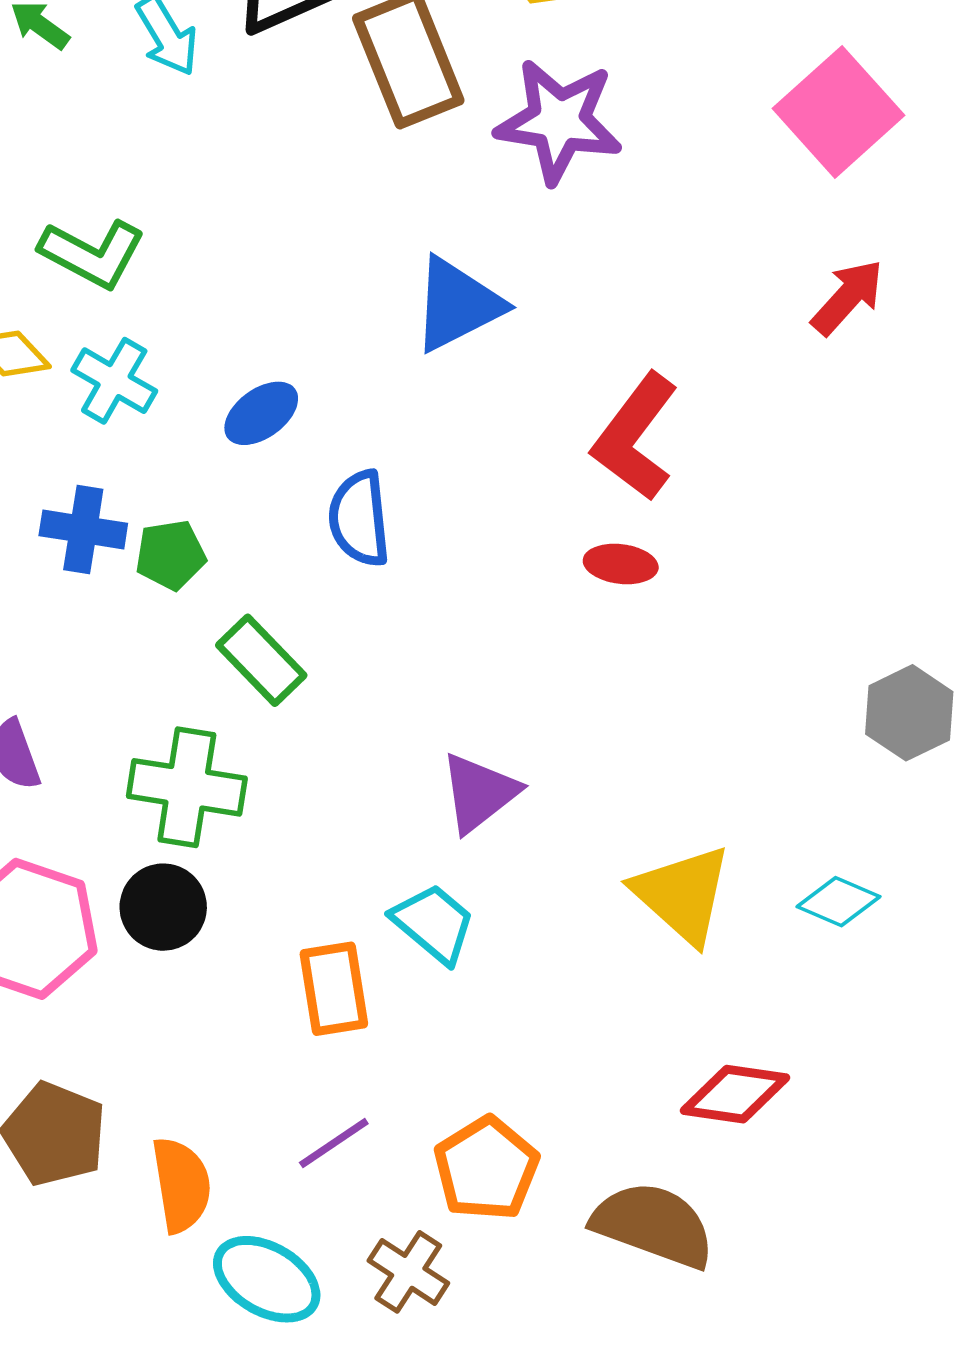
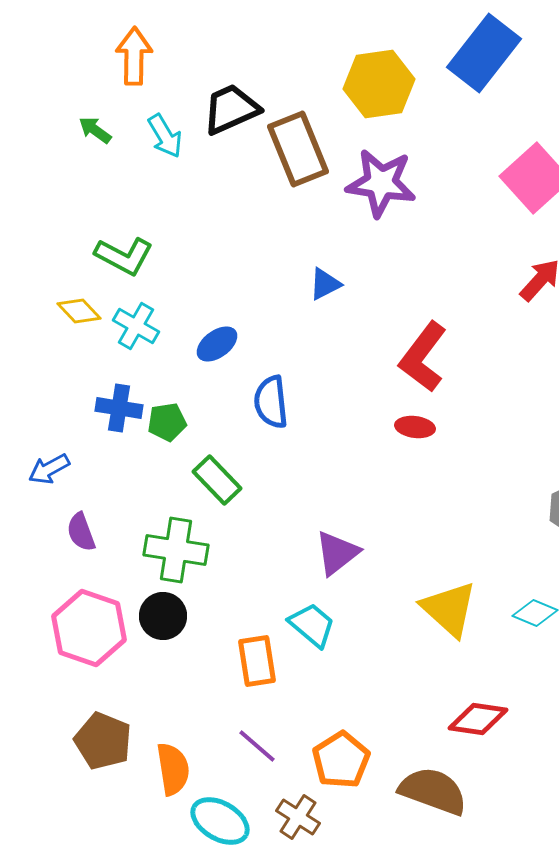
blue triangle: (457, 304) -> (325, 284), size x0.6
purple line: (334, 1143) -> (257, 746), turned 75

